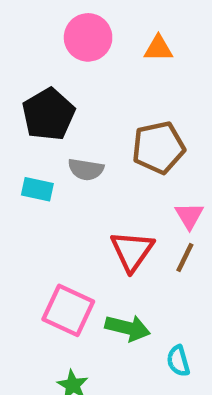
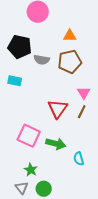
orange triangle: (158, 48) -> (70, 36), moved
black pentagon: (48, 114) -> (20, 47), turned -30
gray semicircle: (86, 169) -> (42, 60), moved

